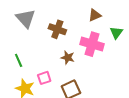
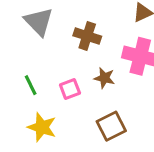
pink square: (44, 78) -> (70, 89), moved

